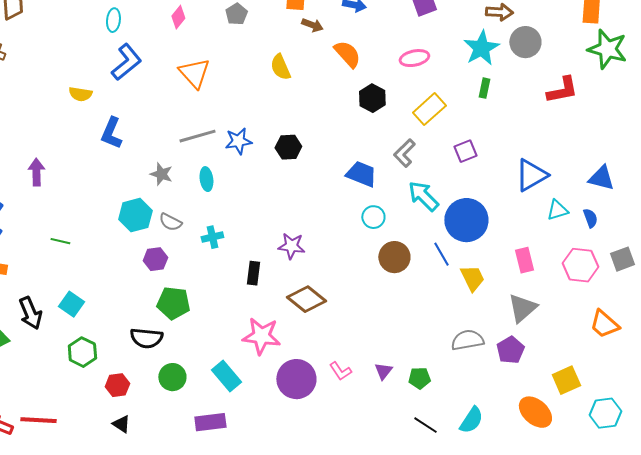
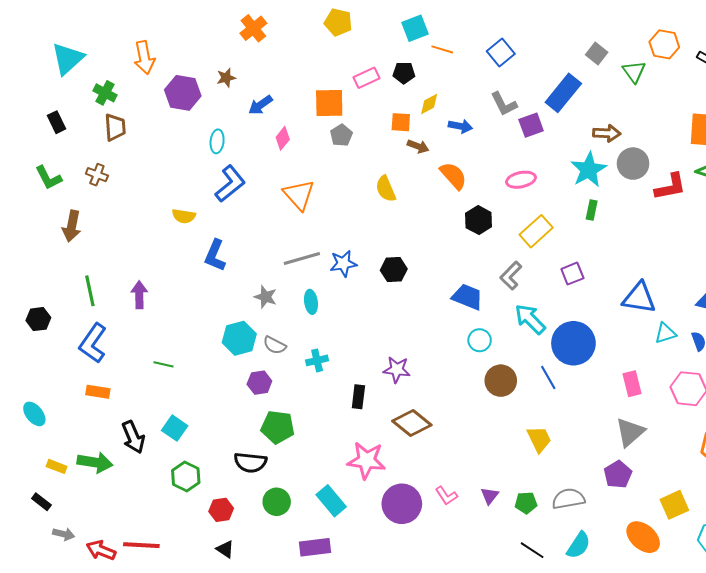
red L-shape: (562, 90) -> (670, 187), moved
blue triangle: (531, 175) -> (639, 298), turned 39
yellow trapezoid: (472, 278) -> (539, 439), moved
gray semicircle: (467, 340) -> (568, 499), moved

